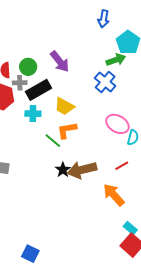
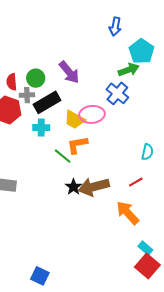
pink ellipse: (117, 124) -> (92, 114), moved, turned -35

